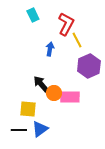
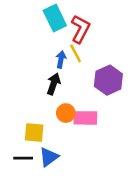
cyan rectangle: (33, 15) -> (55, 18), moved, size x1.5
yellow line: (77, 40) -> (76, 53), moved
black arrow: (41, 84) -> (54, 84), moved, turned 60

